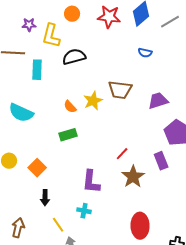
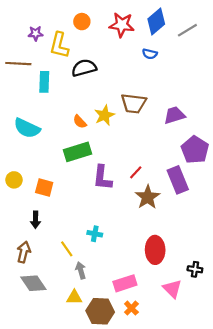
blue semicircle: (145, 53) -> (150, 54), moved
green rectangle: (68, 135) -> (78, 152), size x1.4
purple rectangle: (161, 161) -> (178, 180), size x1.4
orange square: (37, 168) -> (44, 187), turned -30
purple L-shape: (91, 182) -> (102, 178), moved
black arrow: (45, 198) -> (36, 220), moved

